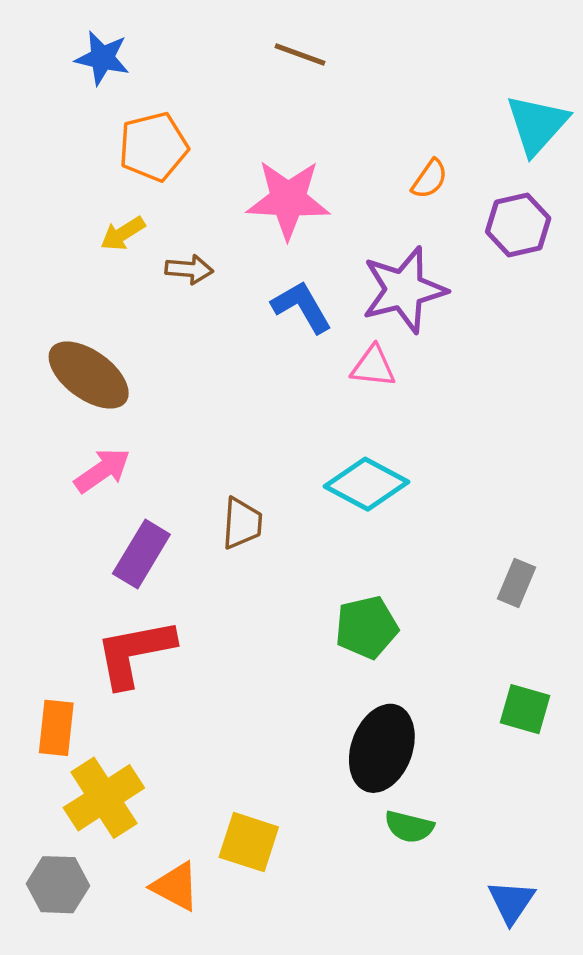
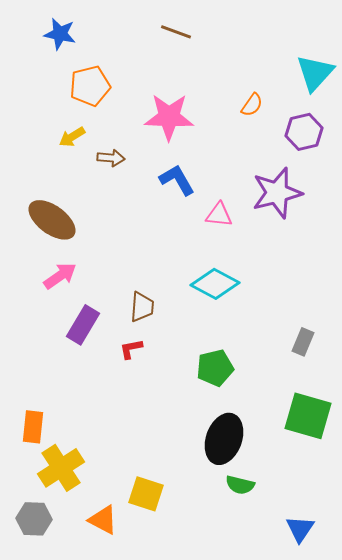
purple star: (404, 290) -> (277, 193), moved
red L-shape: (135, 653) -> (131, 349), moved, size x0.5
green square: (525, 709) -> (308, 416), size x1.6

